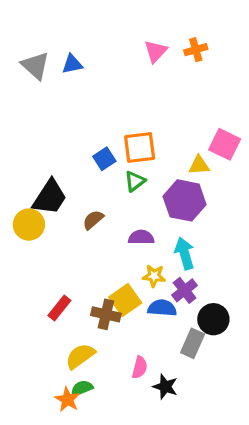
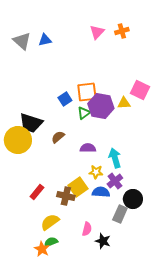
black trapezoid: (50, 197) -> (31, 123), turned 75
purple hexagon: (185, 200) -> (101, 106), moved
yellow circle: (29, 225) -> (18, 140), size x1.4

